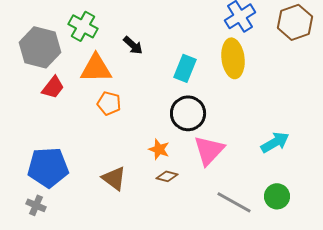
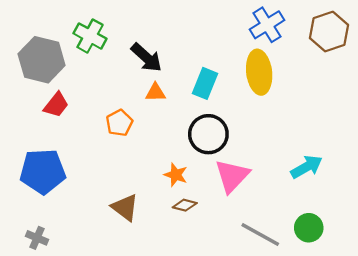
black arrow: (133, 45) -> (146, 57), size x1.4
orange triangle: (96, 68) -> (155, 92), moved, size x0.6
orange pentagon: (109, 103) -> (119, 123), turned 30
blue pentagon: (48, 167) -> (43, 171), moved

